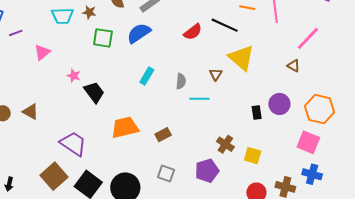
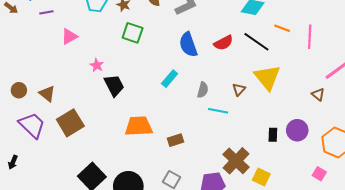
blue semicircle: (139, 33) -> (188, 45), moved, turned -85
pink square: (308, 142) -> (319, 174), size x0.6
purple trapezoid: (73, 144) -> (32, 125), moved
brown cross: (225, 144) -> (236, 161), size x1.5
brown square: (54, 176) -> (70, 123), moved

